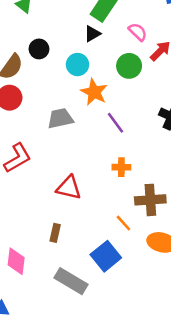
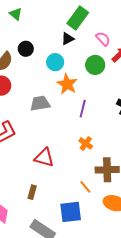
purple line: (116, 123) -> (83, 109), turned 48
orange cross: (121, 167) -> (86, 143), turned 32
blue square: (106, 256) -> (71, 212), turned 30

